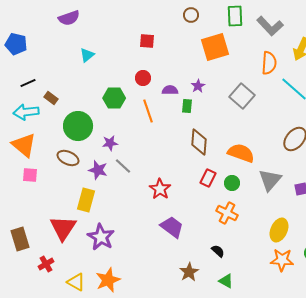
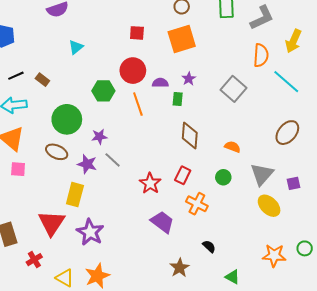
gray L-shape: (270, 26) -> (262, 18), turned -72
orange square: (215, 47) -> (182, 39), moved
red circle: (143, 78) -> (133, 71), size x1.6
brown rectangle: (51, 98) -> (42, 80), moved
orange semicircle: (241, 153) -> (232, 147), size x0.6
red rectangle: (208, 178) -> (183, 175), moved
orange cross: (227, 213) -> (197, 204), moved
yellow ellipse: (279, 230) -> (269, 206), moved, turned -70
green triangle: (226, 281) -> (232, 277), moved

